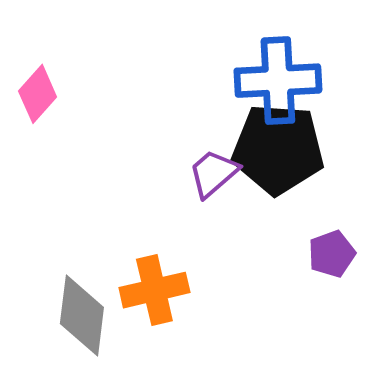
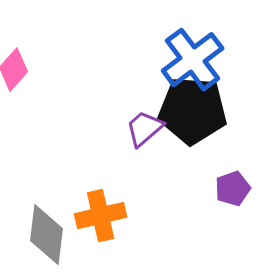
blue cross: (278, 81) -> (193, 60), turned -34

